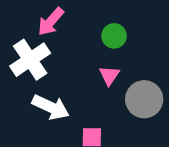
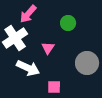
pink triangle: (109, 75) -> (48, 48), moved

